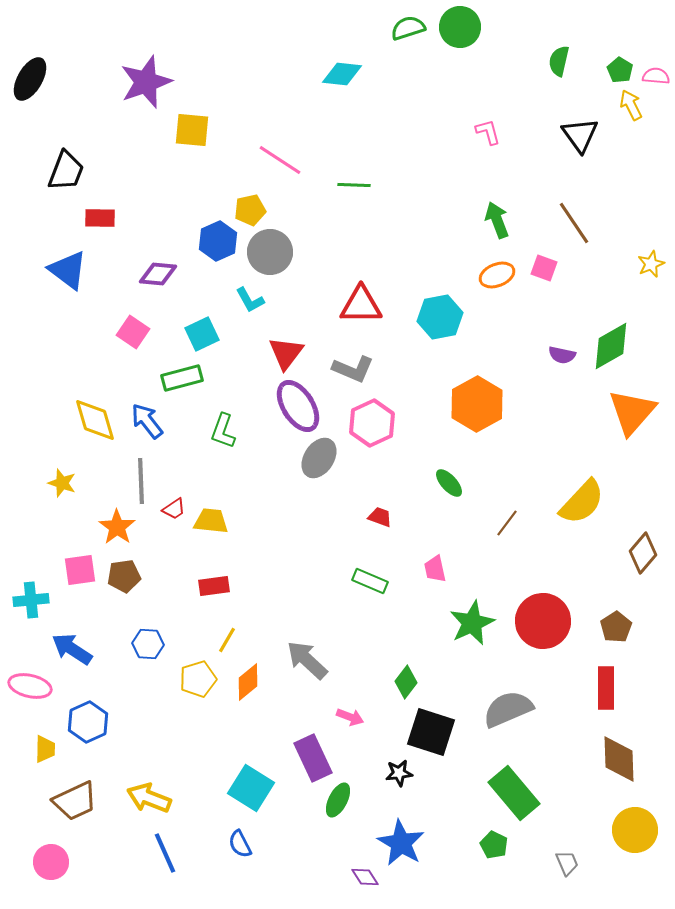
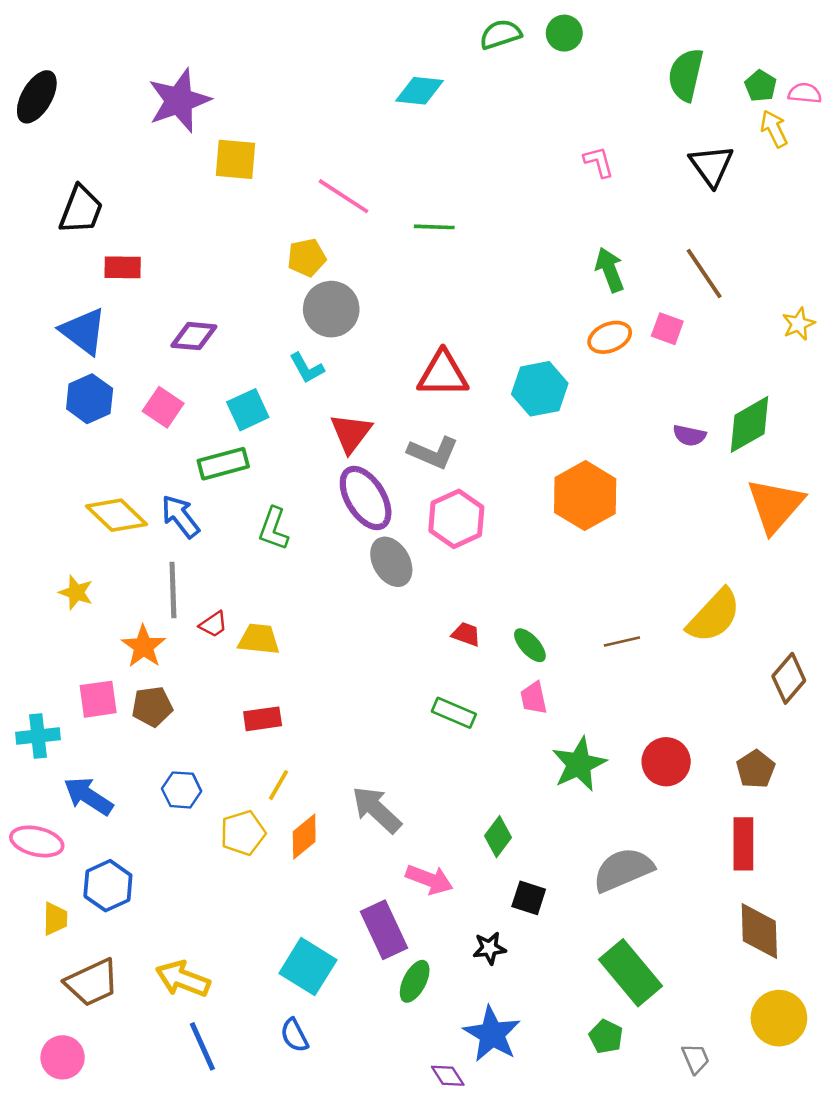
green circle: (460, 27) -> (564, 33), size x0.7
green semicircle: (559, 61) -> (686, 75), size x1.4
blue hexagon: (218, 241) -> (90, 399), moved
yellow diamond: (95, 420) -> (117, 515), turned -30
gray ellipse: (319, 458) -> (391, 562), turned -63
green ellipse: (449, 483) -> (530, 645), moved
brown line: (507, 523) -> (622, 642), turned 40
red circle: (543, 621) -> (666, 762), size x0.7
pink arrow: (350, 717) -> (429, 880), size x1.4
black square: (431, 732) -> (529, 898), size x0.6

